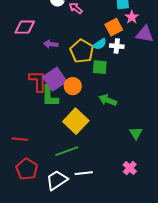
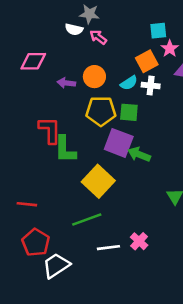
yellow pentagon: (82, 51) -> (101, 111), moved, turned -30
purple square: (55, 79) -> (119, 143), moved, turned -35
orange circle: (73, 86) -> (94, 77), moved
pink cross: (130, 168) -> (139, 241), moved
white trapezoid: (57, 180) -> (56, 265), moved

